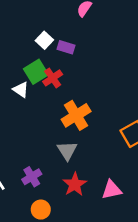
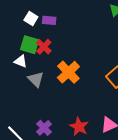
green square: (36, 72) -> (30, 45), turned -30
gray triangle: (67, 151) -> (36, 79), moved

